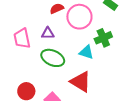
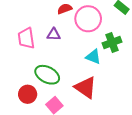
green ellipse: (53, 58) -> (47, 75), moved

